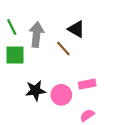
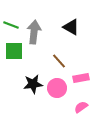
green line: (12, 27) -> (11, 25), turned -42
brown line: (63, 48) -> (59, 61), moved

